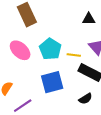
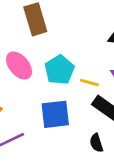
black semicircle: (85, 99) -> (96, 143), turned 96

